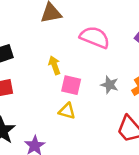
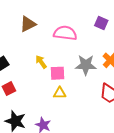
gray star: (110, 85) -> (86, 65), size x1.5

